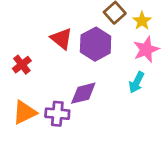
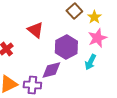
purple hexagon: (96, 44) -> (66, 47), moved

